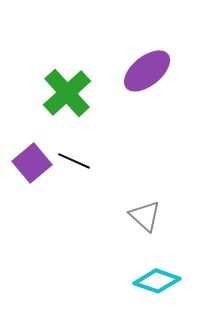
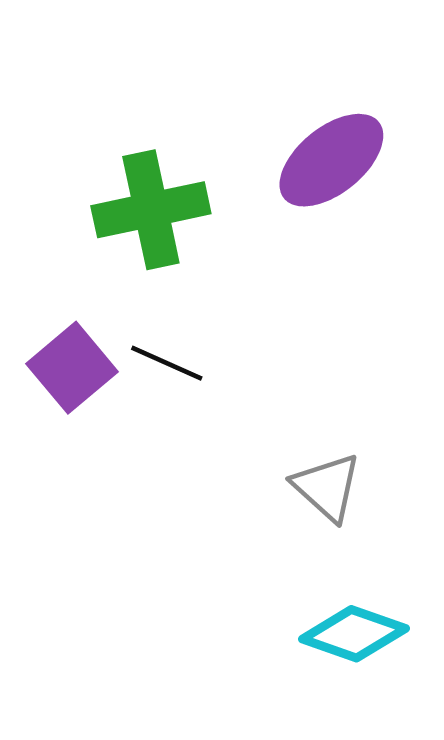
green cross: (67, 93) -> (151, 210), turned 30

